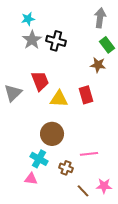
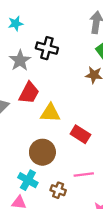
gray star: (32, 40) -> (20, 60), moved
red trapezoid: (40, 81) -> (29, 93), turned 50
red rectangle: (86, 95) -> (80, 134), moved, turned -42

